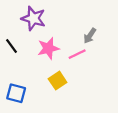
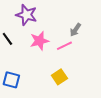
yellow square: (58, 81) -> (59, 77), moved

